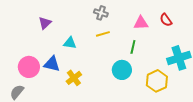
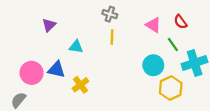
pink triangle: (141, 23) -> (153, 25), turned 35
yellow line: (103, 34) -> (112, 37), turned -72
green line: (133, 47) -> (173, 45), moved, turned -48
cyan circle: (122, 70) -> (153, 65), moved

